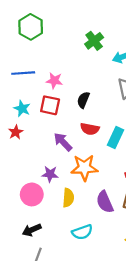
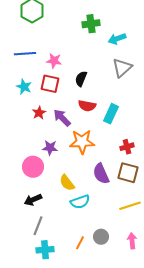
green cross: (94, 41) -> (91, 24), turned 30
red star: (16, 132) -> (39, 113), moved
yellow semicircle: (68, 198) -> (67, 183), moved, turned 138

